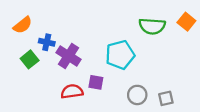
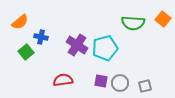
purple cross: (68, 56) -> (77, 45), moved
purple square: (96, 82) -> (101, 81), moved

